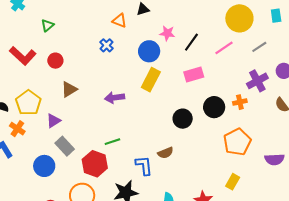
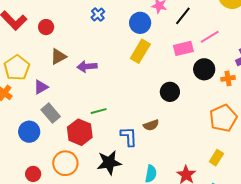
pink line: (224, 48) -> (210, 37), moved
purple arrow: (115, 98) -> (87, 66), moved
black circle: (214, 107) -> (204, 69), moved

